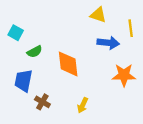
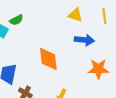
yellow line: (131, 28) -> (104, 16), moved
green semicircle: (35, 52) -> (16, 20), moved

